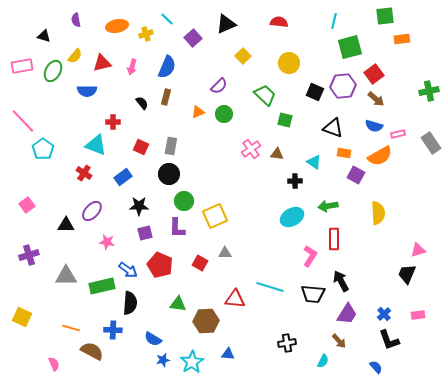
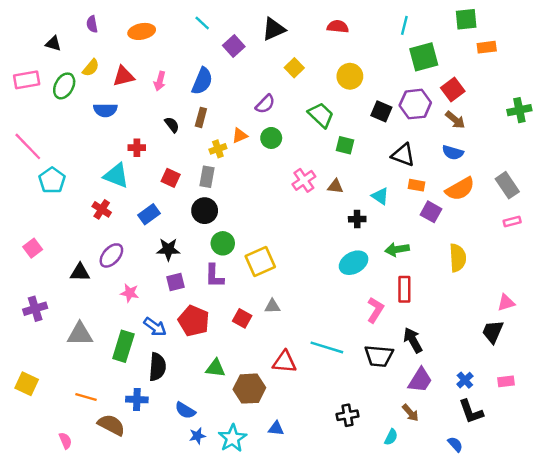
yellow cross: (146, 34) -> (218, 149), moved
pink rectangle: (398, 134) -> (512, 222), moved
gray rectangle: (431, 143) -> (507, 185), moved
green rectangle: (102, 286) -> (123, 346), turned -60

